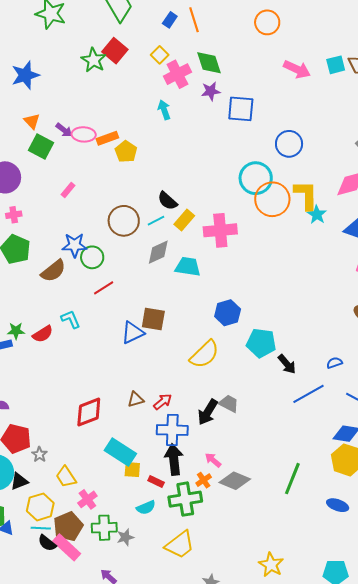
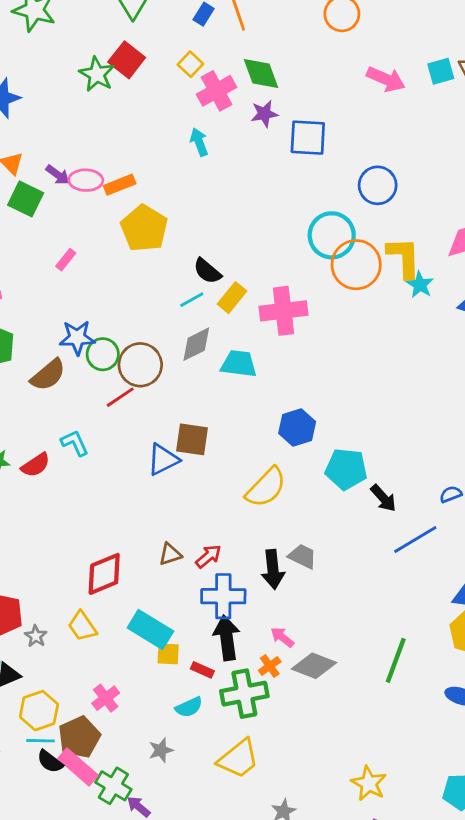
yellow pentagon: (126, 152) -> (144, 228), moved, size x1.5
brown circle: (124, 221) -> (140, 365), moved
black arrow: (208, 412) -> (273, 569), turned -36
yellow trapezoid: (66, 477) -> (82, 626), moved
green cross: (104, 528) -> (113, 786), moved, turned 35

